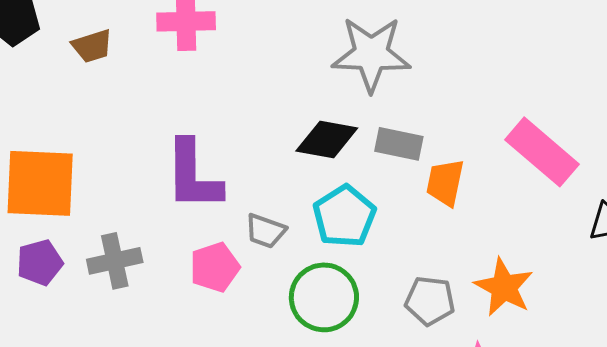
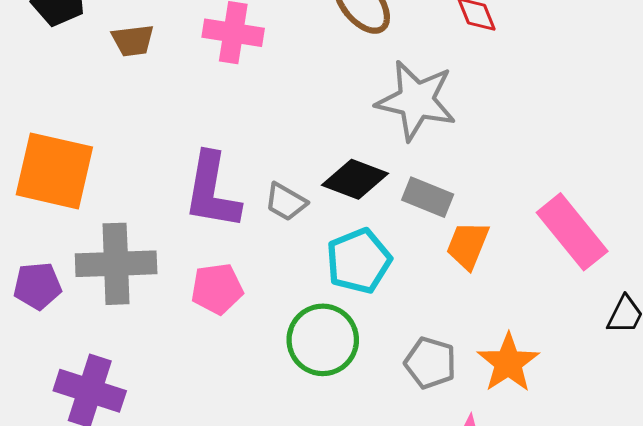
gray trapezoid: (265, 231) -> (286, 202), moved
gray cross: (115, 261) -> (116, 264), size x1.4
purple pentagon: (40, 262) -> (37, 286), moved

